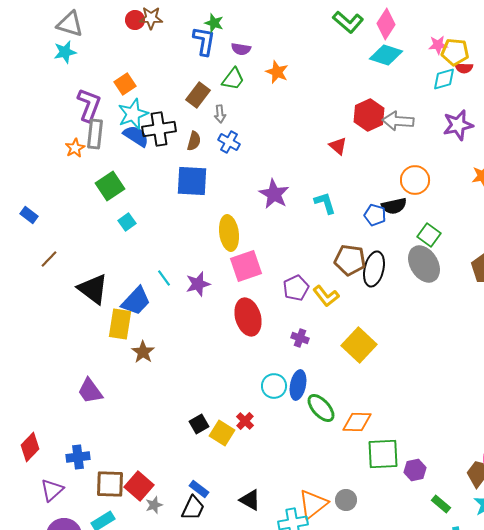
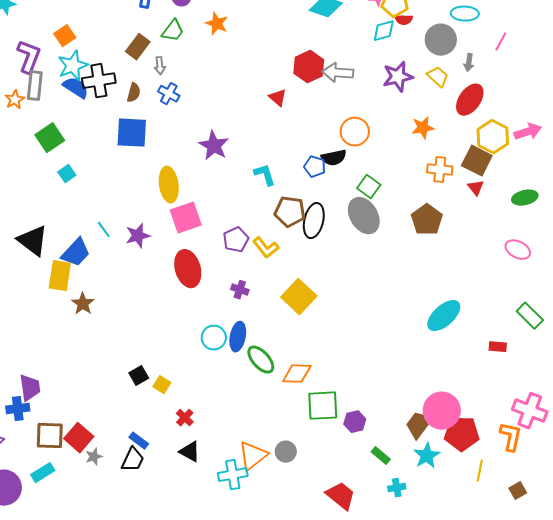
cyan L-shape: (325, 203) -> (265, 175), moved
purple trapezoid: (90, 391) -> (30, 388), moved, turned -152
red cross: (245, 421) -> (185, 418), moved
yellow square: (222, 433) -> (162, 385), size x0.7

